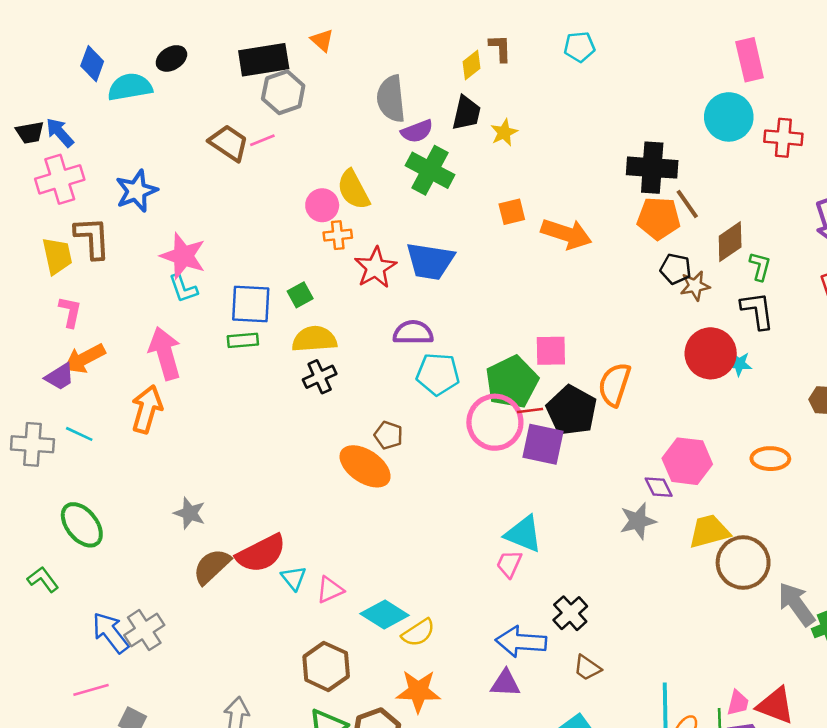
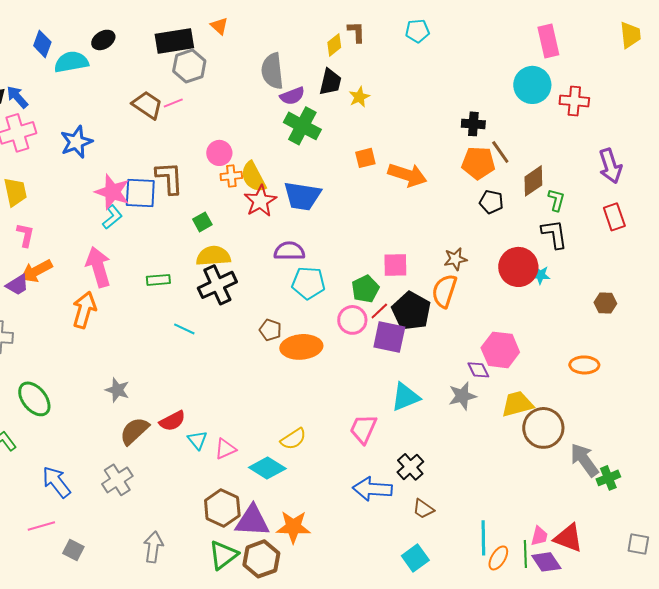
black cross: (652, 168) -> (473, 124), size x0.6
yellow semicircle: (353, 190) -> (253, 177), moved
brown L-shape: (92, 238) -> (169, 178), moved
brown star: (695, 286) -> (455, 259), moved
cyan L-shape: (183, 288) -> (112, 217), turned -110
blue square: (251, 304) -> (140, 193), moved
green rectangle: (243, 340) -> (158, 280), moved
black cross: (320, 377) -> (217, 285), size x1.5
green pentagon: (512, 382) -> (365, 289), size x0.7
red line: (530, 411) -> (379, 311), turned -36
pink circle: (495, 422) -> (352, 320), size x0.7
cyan line: (79, 434) -> (184, 329), moved
orange ellipse: (770, 459) -> (584, 365), moved
orange ellipse: (365, 466) -> (301, 347), moved, turned -39
cyan triangle: (524, 534) -> (405, 397), moved, turned -44
red semicircle: (261, 553) -> (172, 421), size x0.7
pink trapezoid: (509, 564) -> (363, 429), size x1.4
gray cross: (144, 630) -> (117, 480), moved
yellow semicircle: (418, 633) -> (293, 439), moved
purple triangle: (505, 683) -> (252, 521), moved, size x1.5

